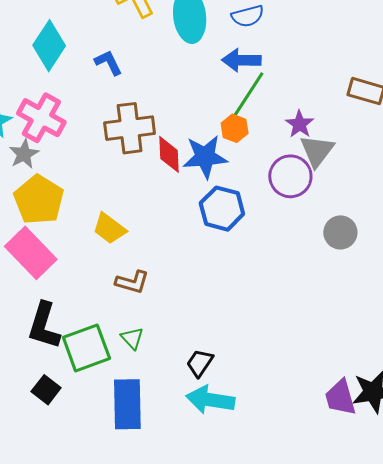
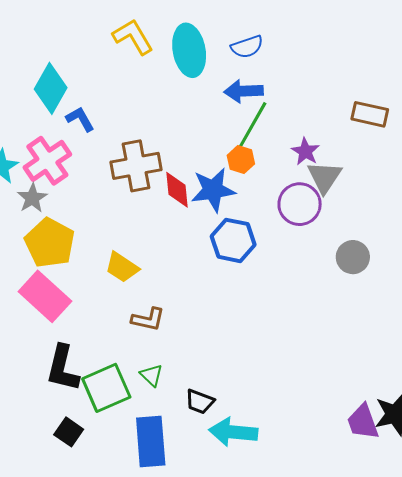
blue L-shape: (108, 63) -> (80, 119), moved
pink cross: (41, 118) -> (47, 161), turned 30
black trapezoid: (200, 363) -> (200, 402), moved, turned -100

